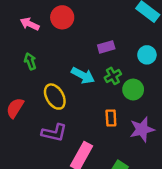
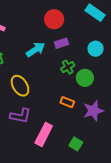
red circle: (62, 17) -> (54, 19), moved
cyan arrow: (83, 75) -> (36, 50), moved, turned -60
orange rectangle: (111, 118) -> (67, 102), turned -64

